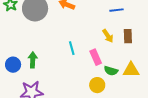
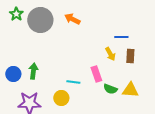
blue line: (117, 10) -> (121, 37), moved
cyan line: (72, 48) -> (73, 82), moved, turned -72
yellow circle: (97, 85) -> (61, 98), moved

